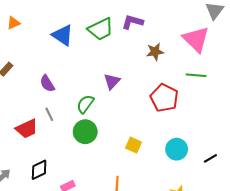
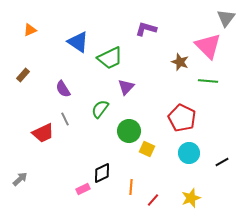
green trapezoid: (101, 29) -> (110, 58), moved
brown star: (155, 52) -> (180, 62), moved, turned 30
red pentagon: (164, 98) -> (182, 118), moved
green circle: (85, 132) -> (129, 131), moved
black diamond: (39, 170) -> (102, 173), moved

